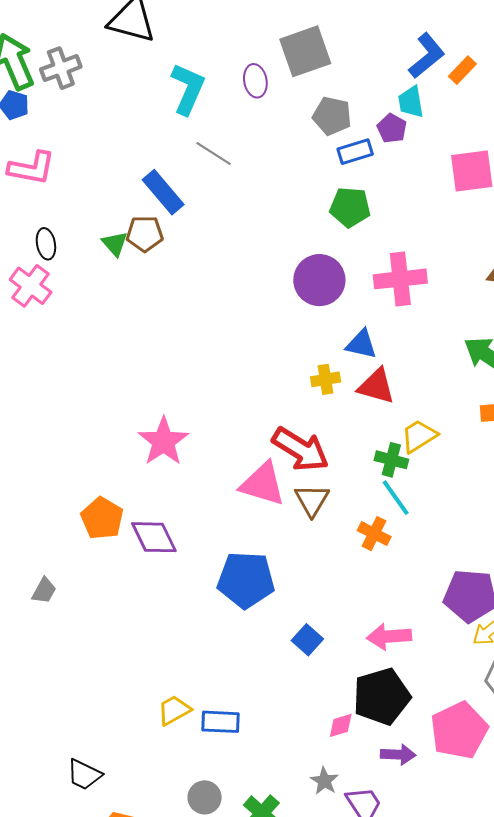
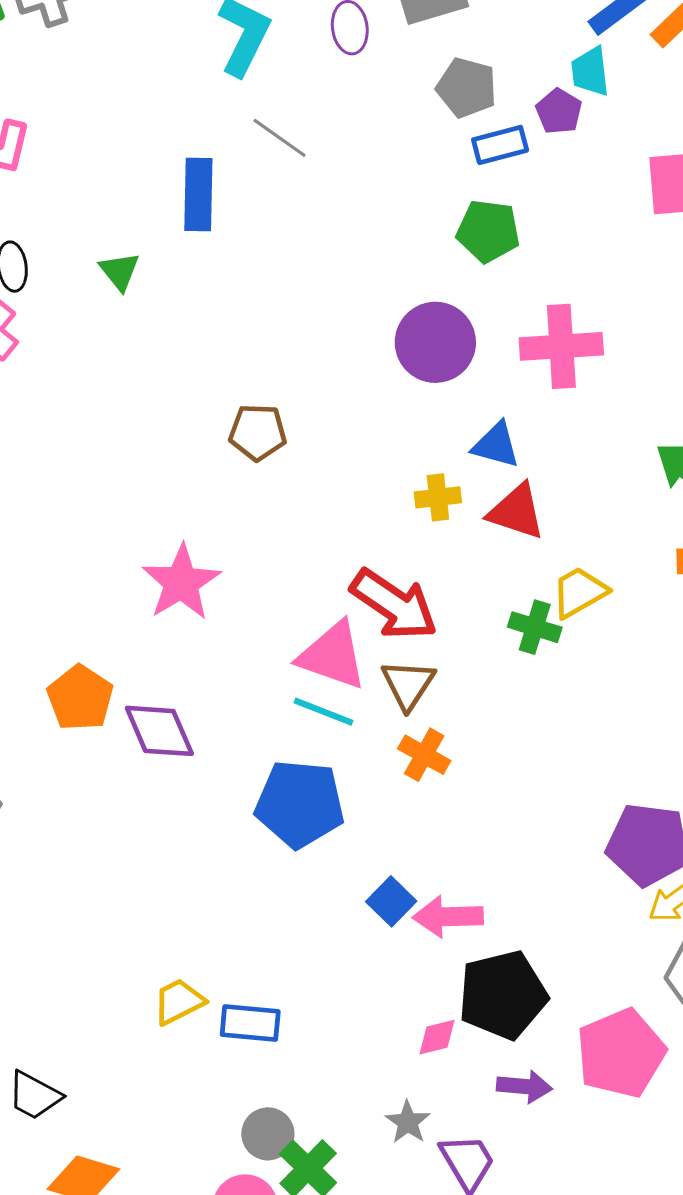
blue rectangle: (163, 192) -> (198, 194), turned 39
brown pentagon: (145, 234) -> (258, 432), moved
cyan line: (396, 498) -> (323, 712), moved, turned -36
orange cross: (374, 534) -> (424, 755), moved
pink arrow: (389, 637) -> (448, 917), moved
gray circle: (205, 797) -> (268, 1134), moved

